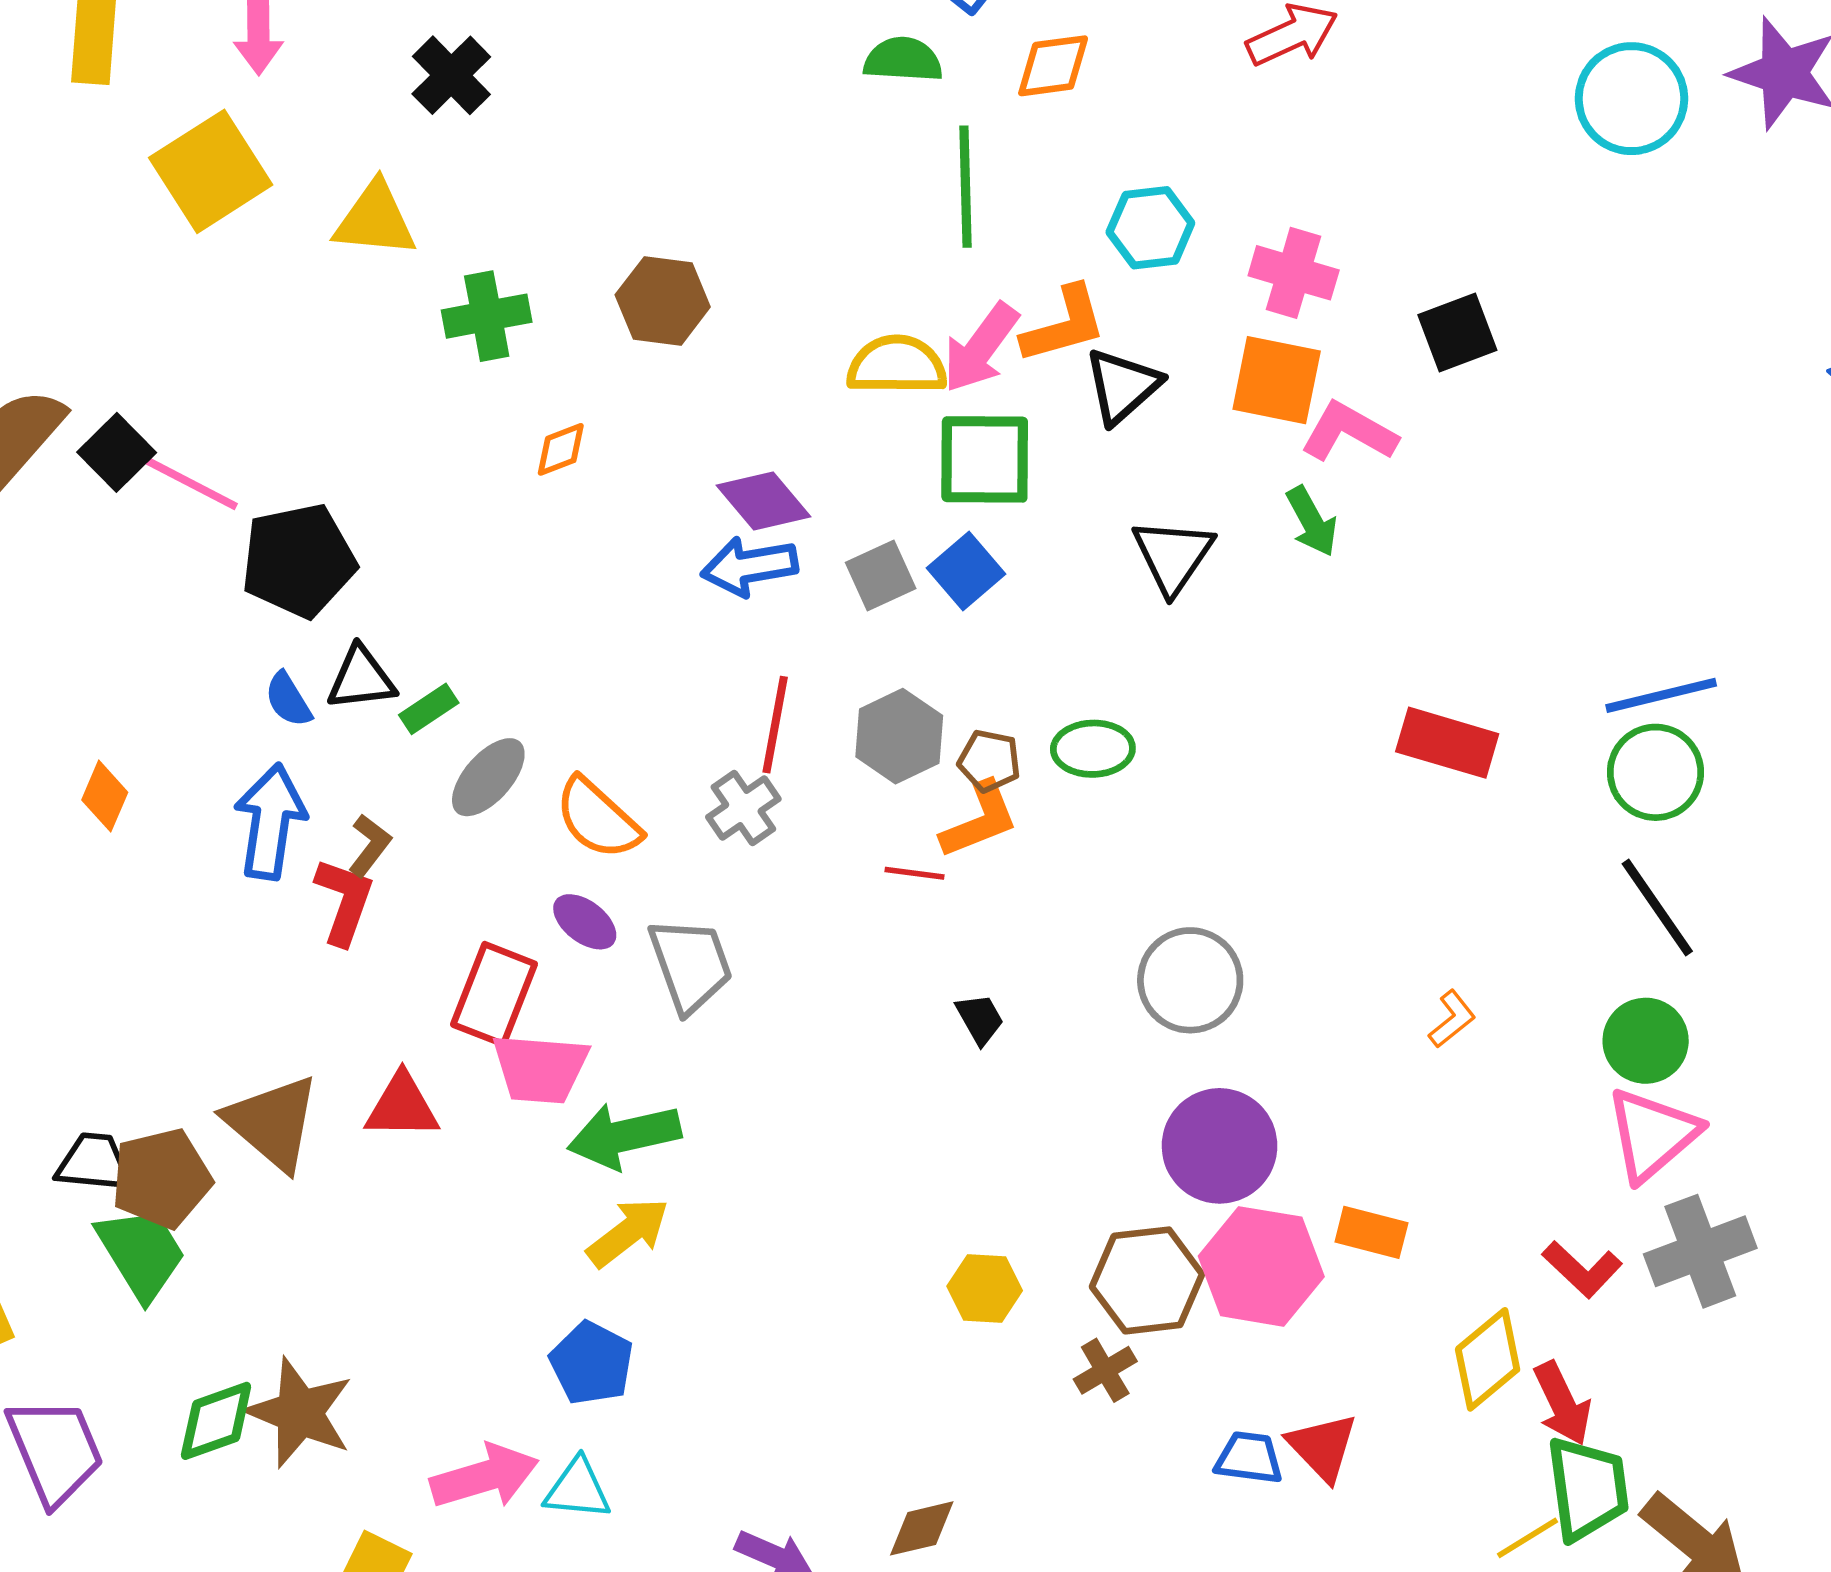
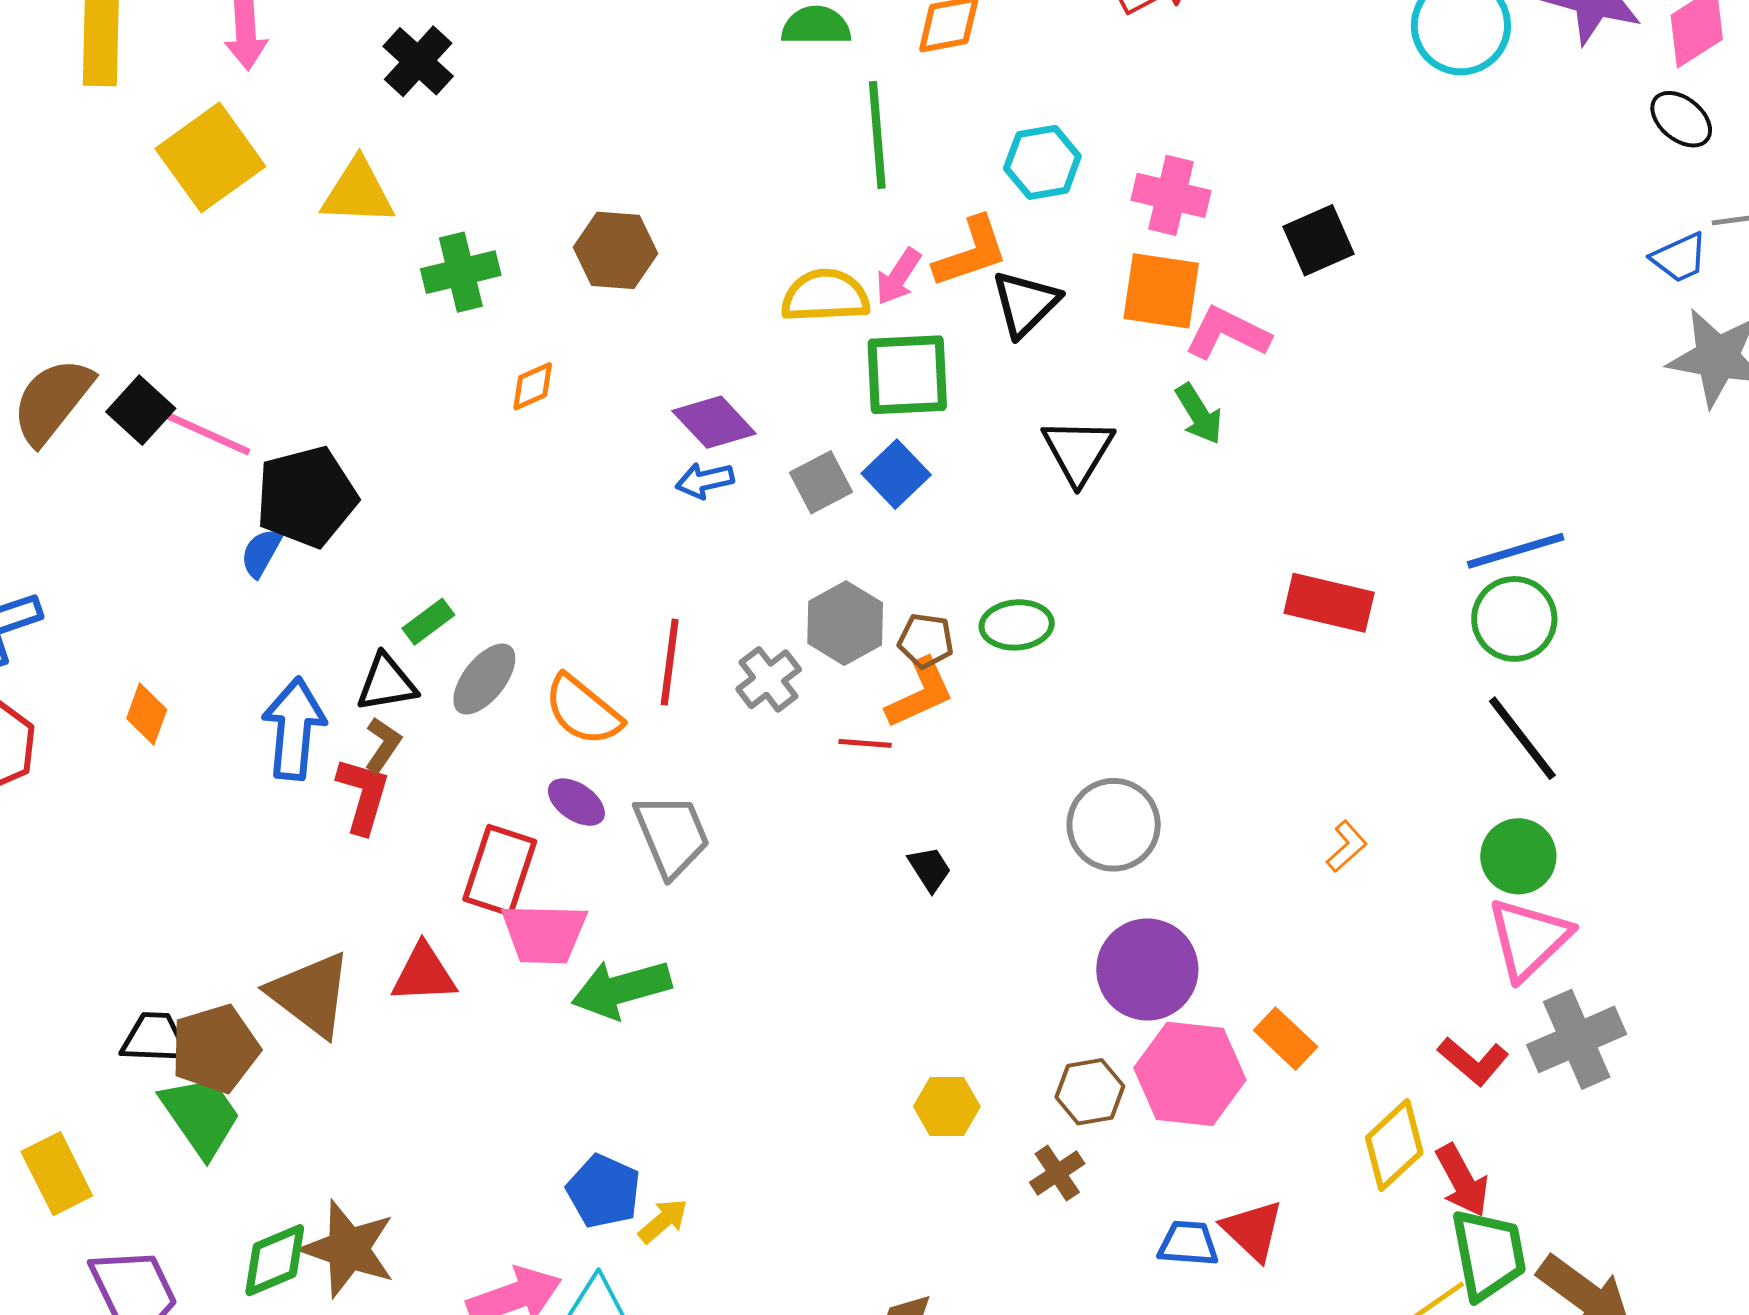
pink arrow: (981, 348) -> (898, 277), size x0.7
blue arrow: (749, 566) -> (705, 481), size x0.7
black triangle: (361, 678) -> (387, 683), moved
blue semicircle: (288, 700) -> (261, 553), moved, turned 64
red line: (775, 725) -> (670, 662), moved
gray cross: (743, 808) -> (769, 679), moved
yellow arrow: (628, 1232) -> (663, 1221), moved, size x0.7
orange rectangle: (1371, 1232) -> (1286, 1039), turned 32
brown hexagon: (1147, 1280) -> (1090, 1092), size x0.7

